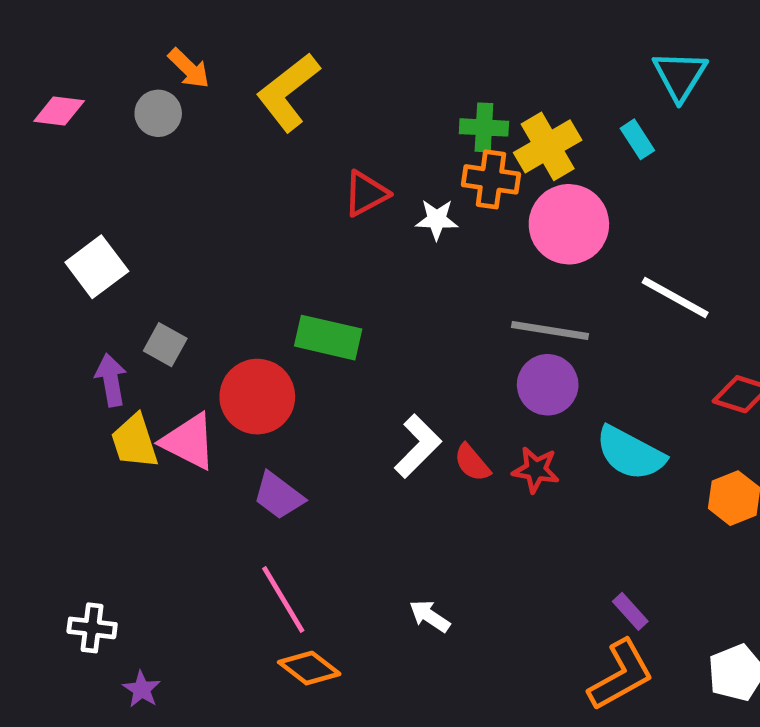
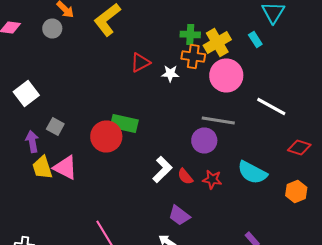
purple circle: (548, 385) -> (204, 140), moved
red circle: (257, 397) -> (106, 136), moved
purple trapezoid: (279, 496) -> (179, 216), moved

